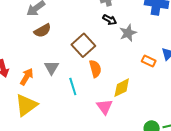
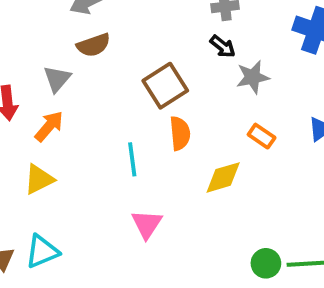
orange rectangle: (149, 61) -> (262, 136), moved
gray triangle: (52, 68) -> (57, 79), moved
yellow triangle: (26, 105) -> (39, 179), size x0.7
pink triangle: (104, 107) -> (147, 224), moved

